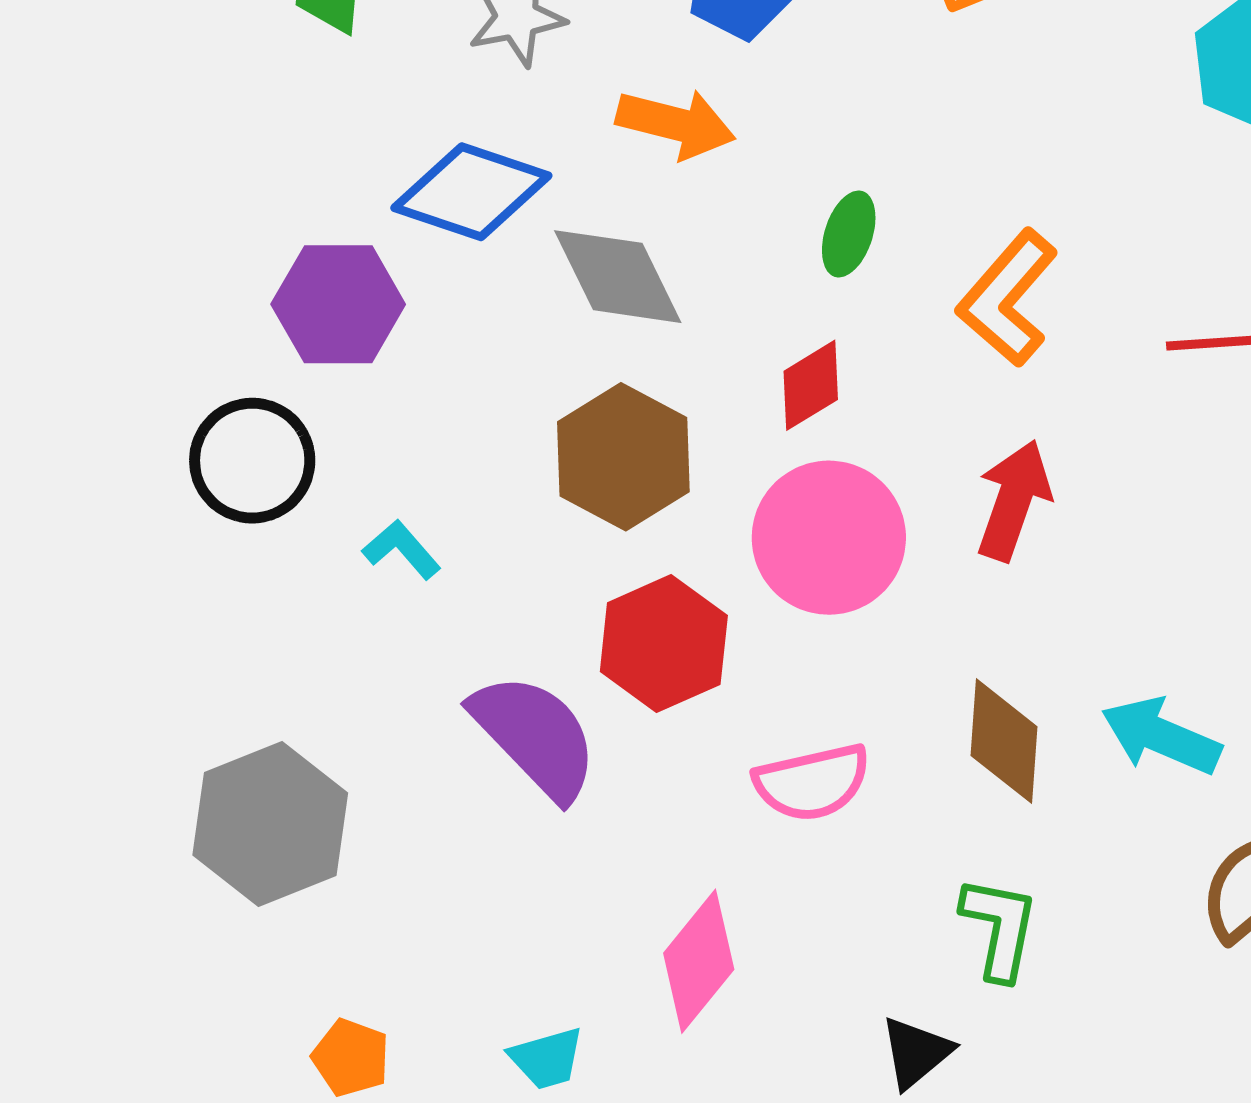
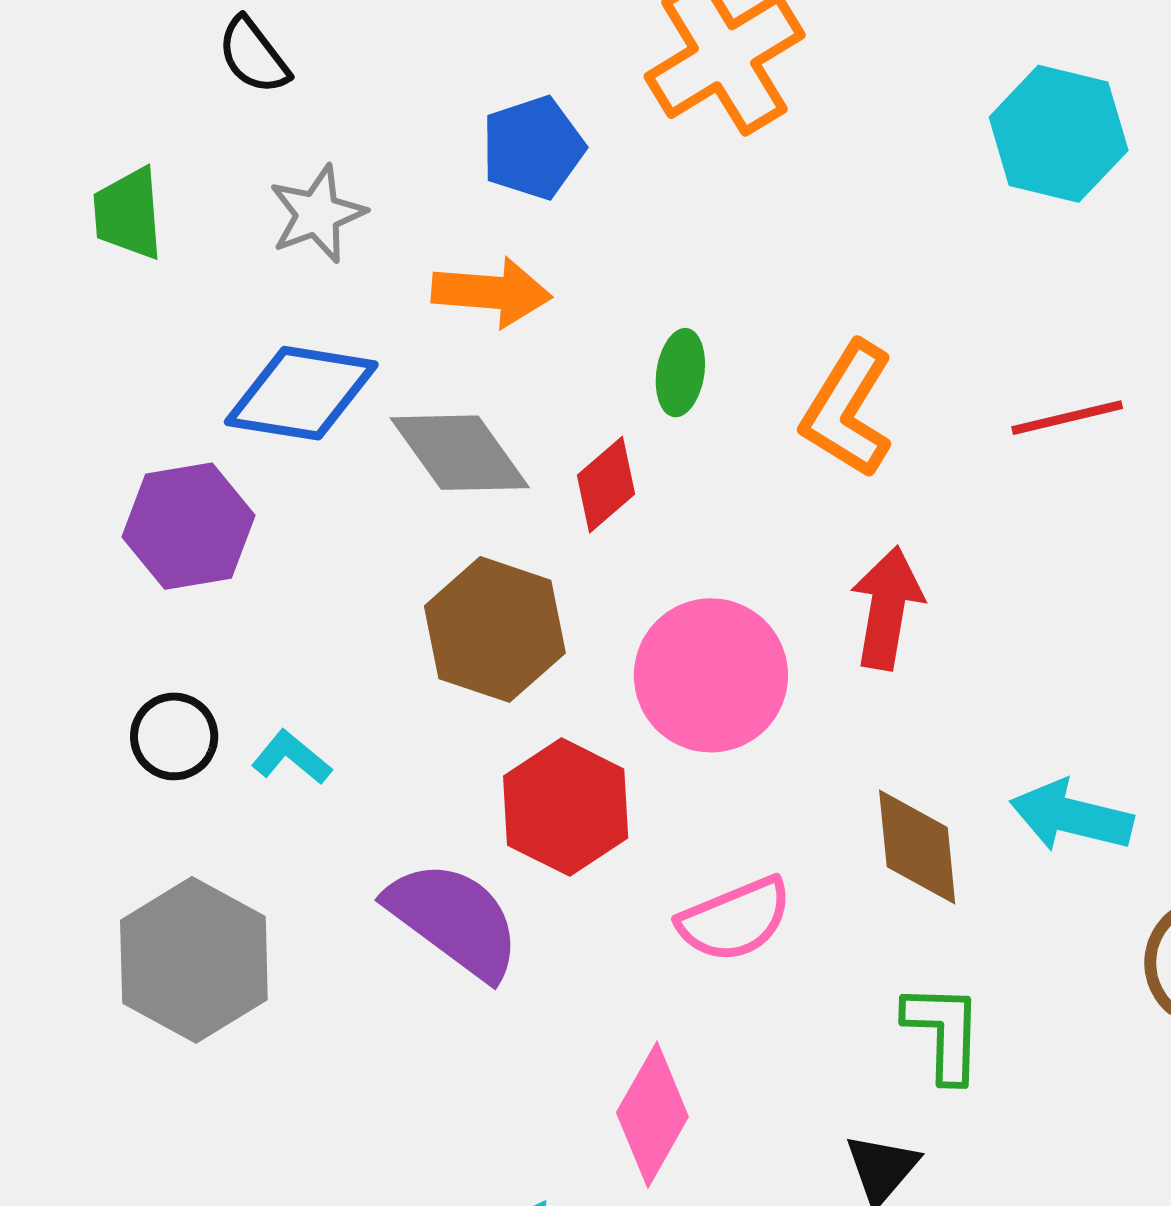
red diamond: (811, 385) -> (606, 485), moved
black circle: (252, 461) -> (174, 736), moved, size x0.7
gray hexagon: (270, 824) -> (194, 960), moved

